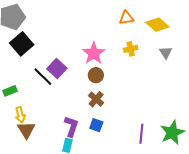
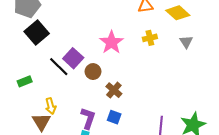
brown circle: (96, 75) -> (93, 72), moved
yellow arrow: (20, 115) -> (51, 106), moved

